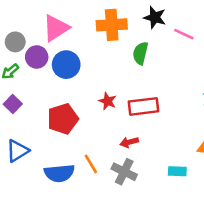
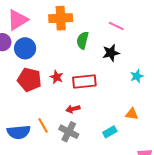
black star: (155, 17) -> (111, 53), moved, turned -30
red pentagon: (63, 119) -> (29, 80), moved, turned 30
cyan rectangle: (177, 171) -> (110, 132), turned -32

